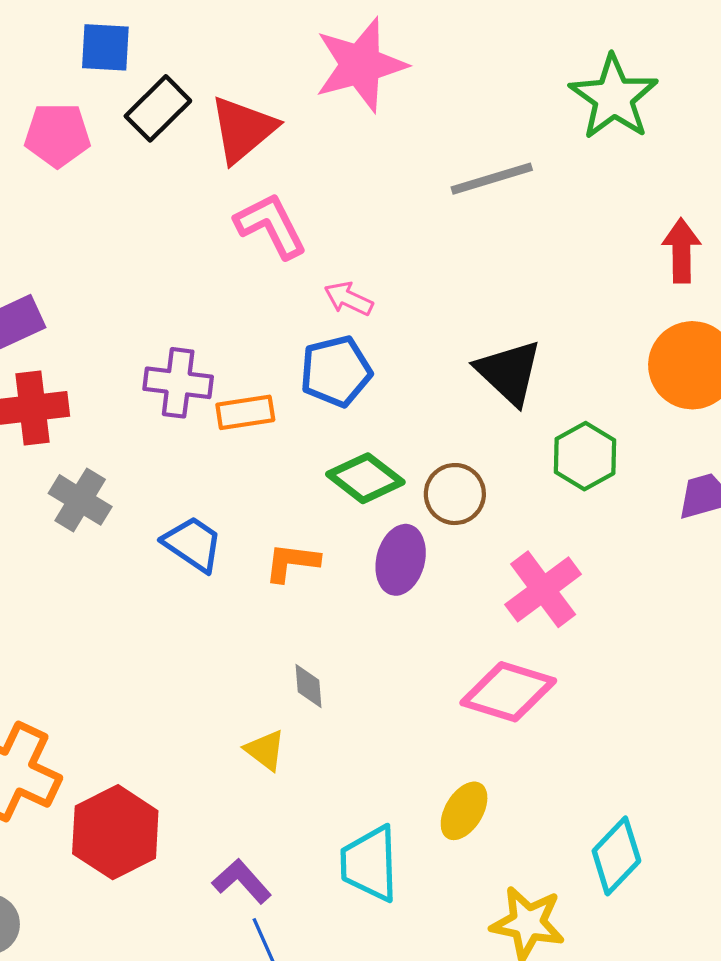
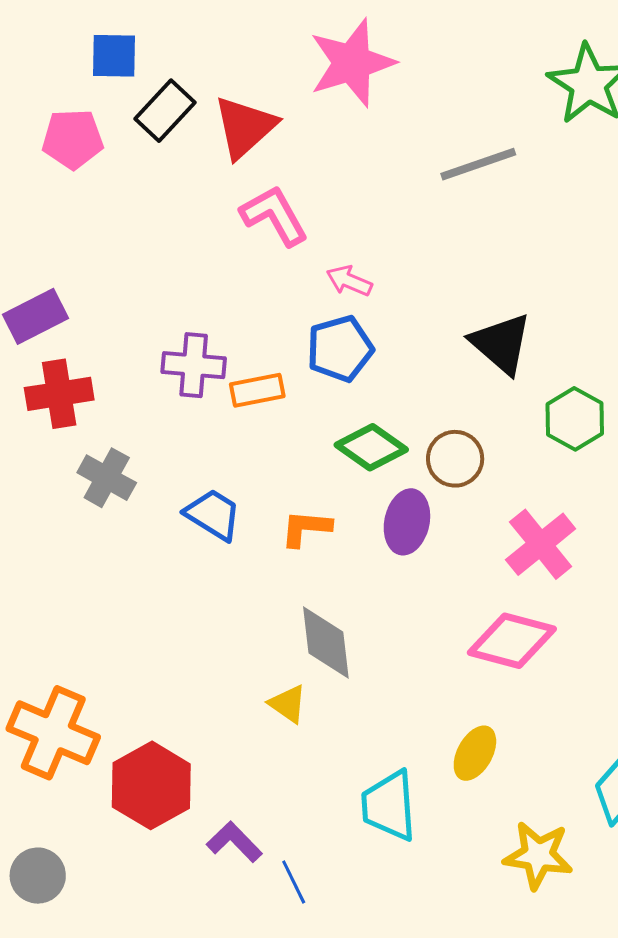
gray diamond: (309, 686) -> (326, 643), size x1.8
purple L-shape: (242, 881) -> (234, 842), moved

